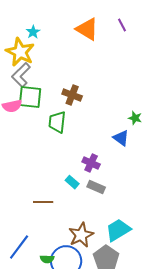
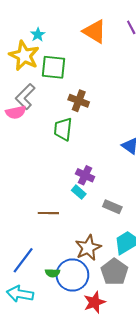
gray L-shape: (21, 75) -> (25, 97), moved
green square: (30, 97) -> (54, 67), moved
purple cross: (91, 163) -> (85, 175), moved
gray rectangle: (96, 187) -> (112, 207), moved

